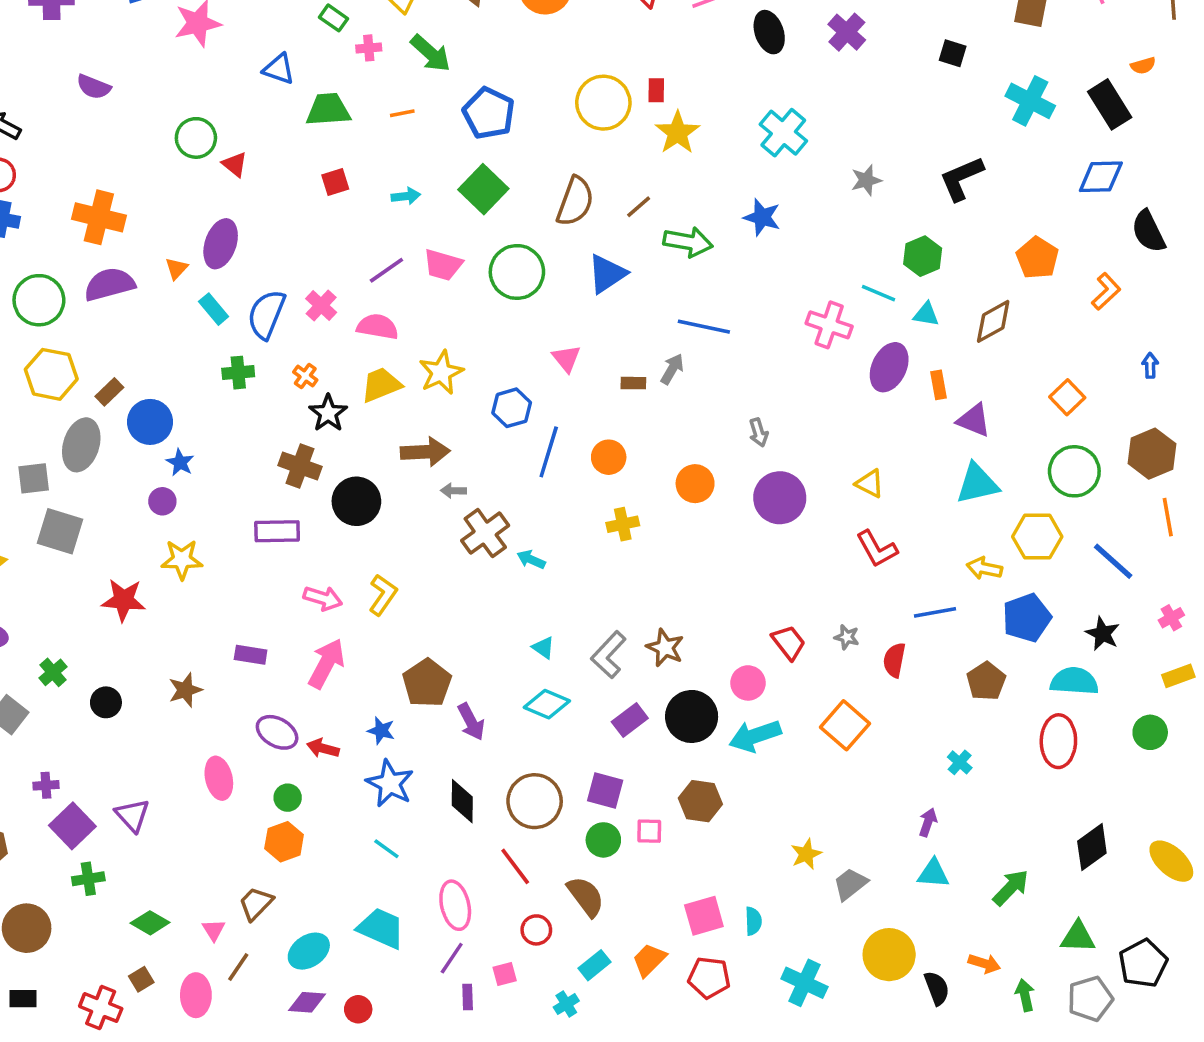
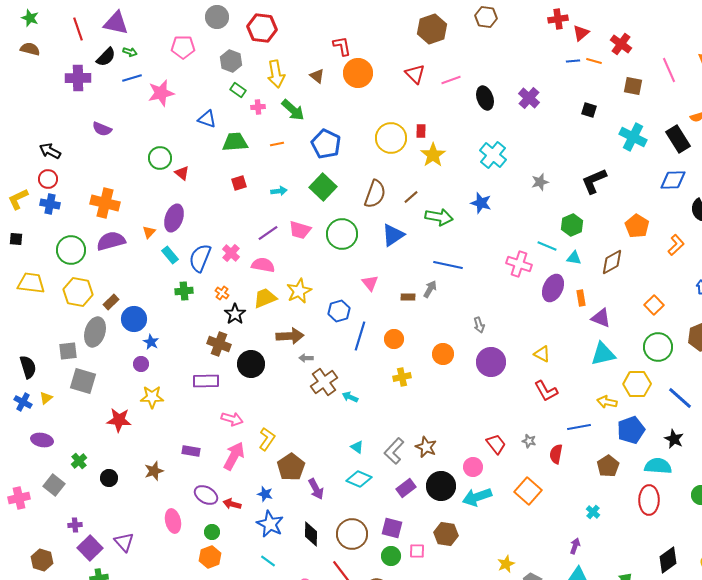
yellow L-shape: (383, 595) -> (267, 439), moved

